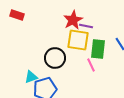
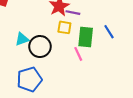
yellow square: (78, 40) -> (64, 27), size x0.6
cyan triangle: (31, 77) -> (22, 39), moved

